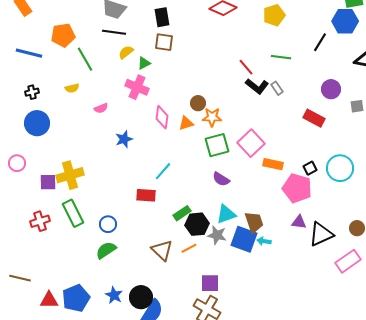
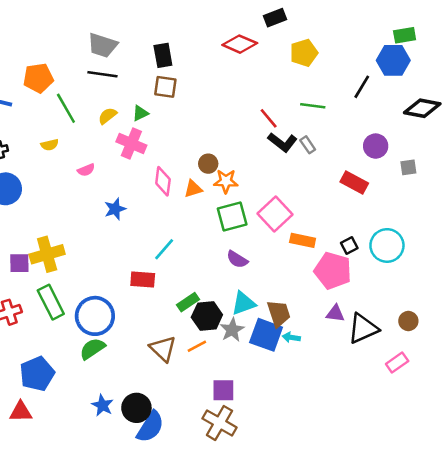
yellow semicircle: (126, 52) -> (107, 116), moved
blue circle: (108, 224) -> (95, 316), size x1.8
gray star: (217, 235) -> (232, 330), turned 30
pink rectangle: (348, 261) -> (397, 363), size x0.7
blue pentagon: (76, 298) -> (37, 374), moved

